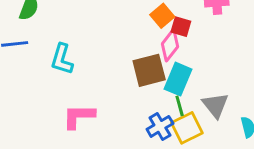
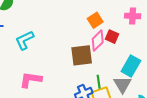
red square: (181, 27) -> (112, 37), moved
cyan L-shape: (62, 59) -> (25, 40), turned 40
cyan rectangle: (178, 79) -> (131, 66), moved

